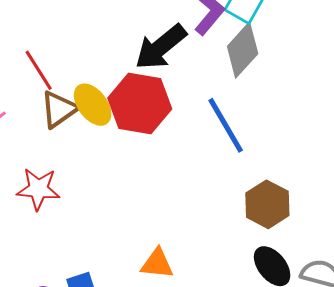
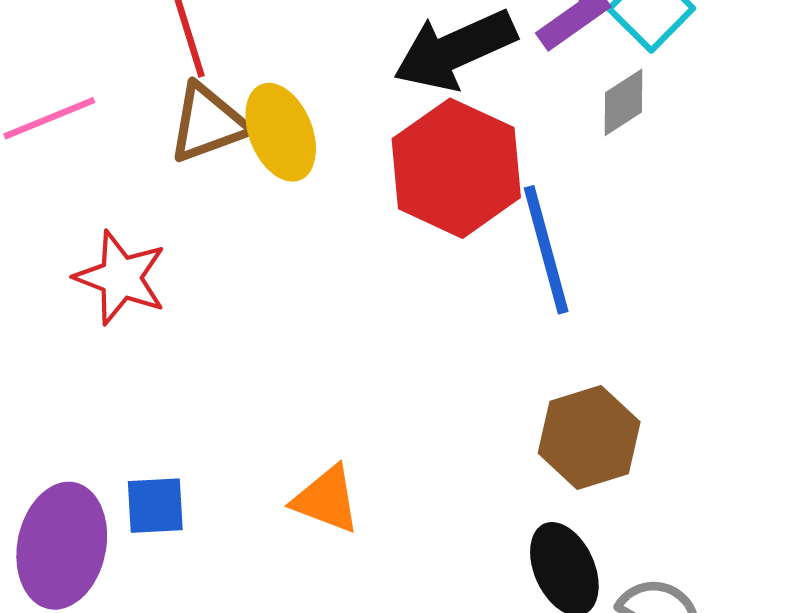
gray diamond: (243, 50) -> (624, 102), size x0.6
red hexagon: (140, 104) -> (456, 168), moved

